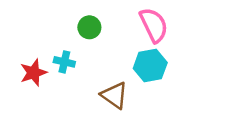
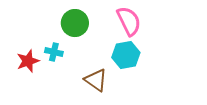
green circle: (89, 27) -> (75, 23), size x1.4

